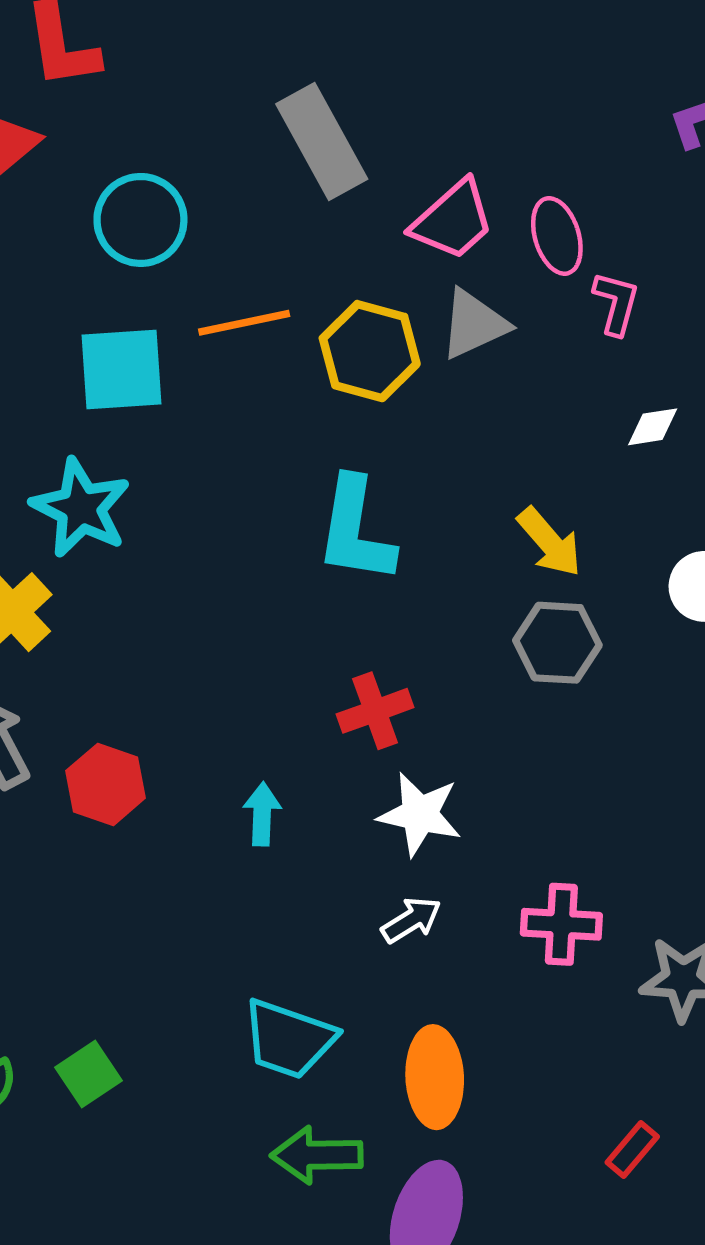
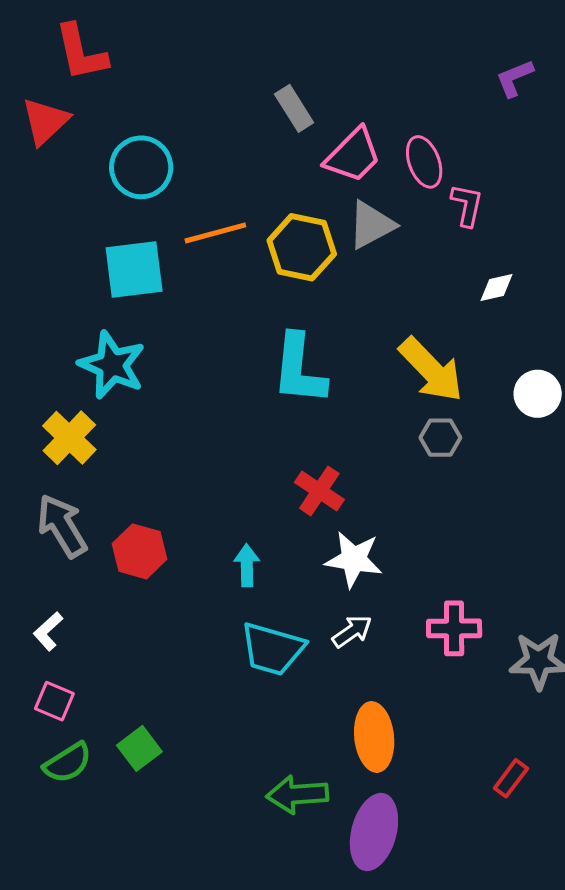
gray rectangle: (322, 141) -> (294, 108), moved, size x0.6
yellow arrow: (550, 542) -> (431, 370), size x1.4
gray hexagon: (557, 643) -> (440, 438), size x0.7
red cross: (375, 711) -> (319, 491), turned -33
cyan trapezoid: (289, 1039) -> (272, 649), moved

